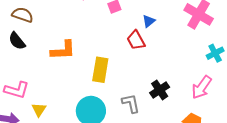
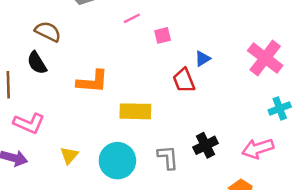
yellow rectangle: (100, 70) -> (135, 111), turned 75
pink arrow: (202, 87) -> (258, 149), turned 30
yellow triangle: (39, 110) -> (69, 155), moved

